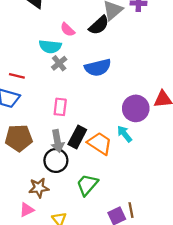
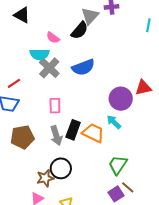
gray cross: (59, 63) -> (49, 68), size x1.5
red line: (17, 76) -> (14, 83), turned -40
black circle: (56, 160) -> (61, 168), moved
green trapezoid: (87, 185) -> (118, 165), moved
brown line: (131, 210) -> (128, 187), turned -32

